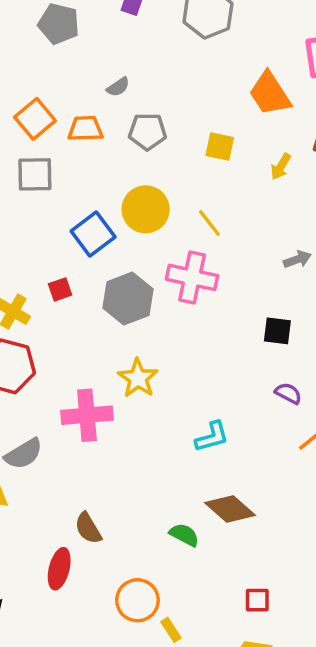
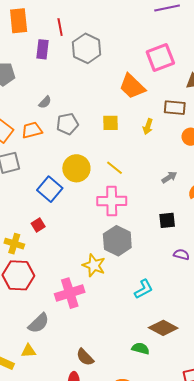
gray hexagon: (128, 299) -> (117, 241), moved

